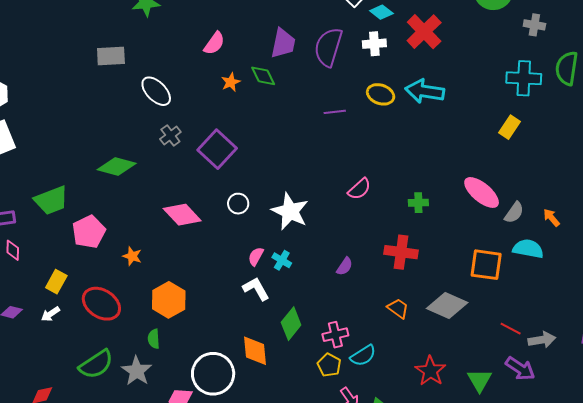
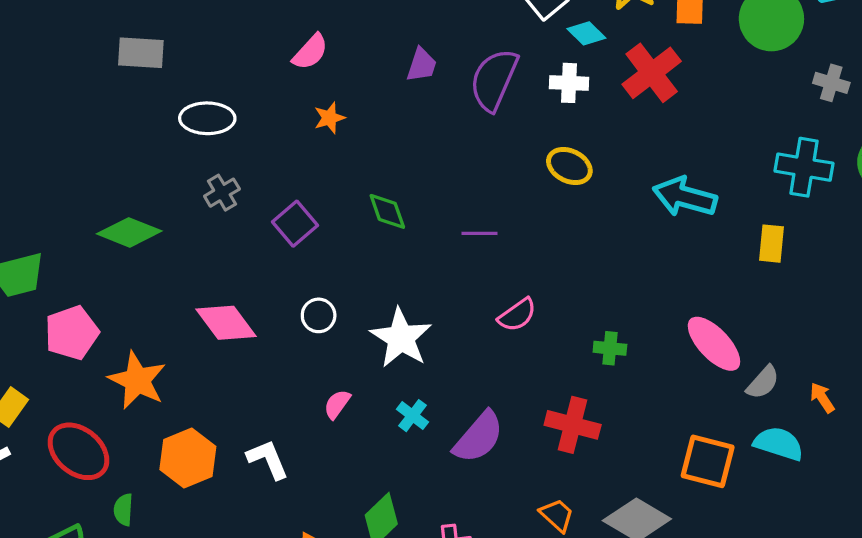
purple trapezoid: (283, 43) -> (422, 65), size x0.7
green diamond: (263, 76) -> (387, 211), moved
white ellipse: (156, 91) -> (207, 118), turned -52
cyan arrow: (425, 91) -> (685, 197), moved
purple line: (335, 112) -> (479, 233), moved
yellow rectangle: (509, 127) -> (771, 244), turned -35
purple square: (217, 149) -> (295, 224), size x0.7
orange star: (132, 256) -> (137, 380), size x1.8
cyan cross: (282, 260) -> (412, 416), moved
purple semicircle: (345, 266) -> (479, 437), size x1.8
white L-shape: (256, 289) -> (268, 459), moved
green semicircle: (154, 339) -> (123, 510), moved

